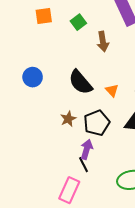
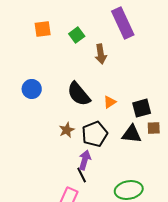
orange triangle: (112, 90) -> (110, 102), turned 40

